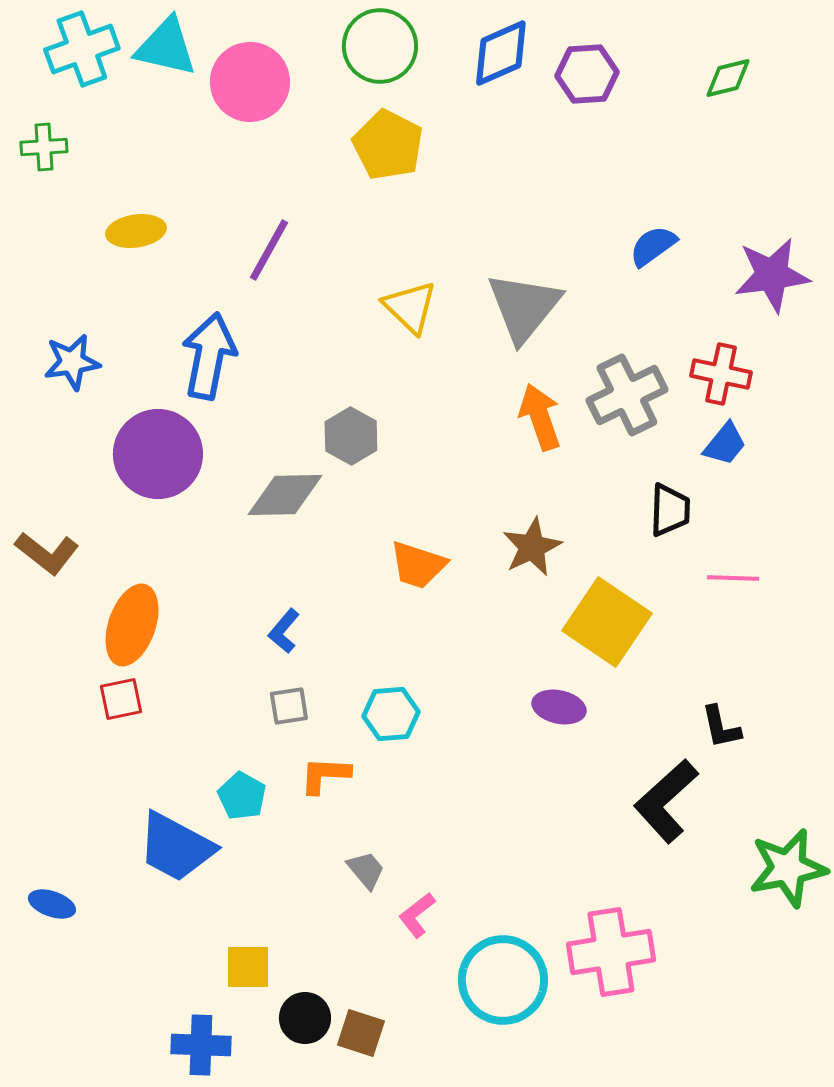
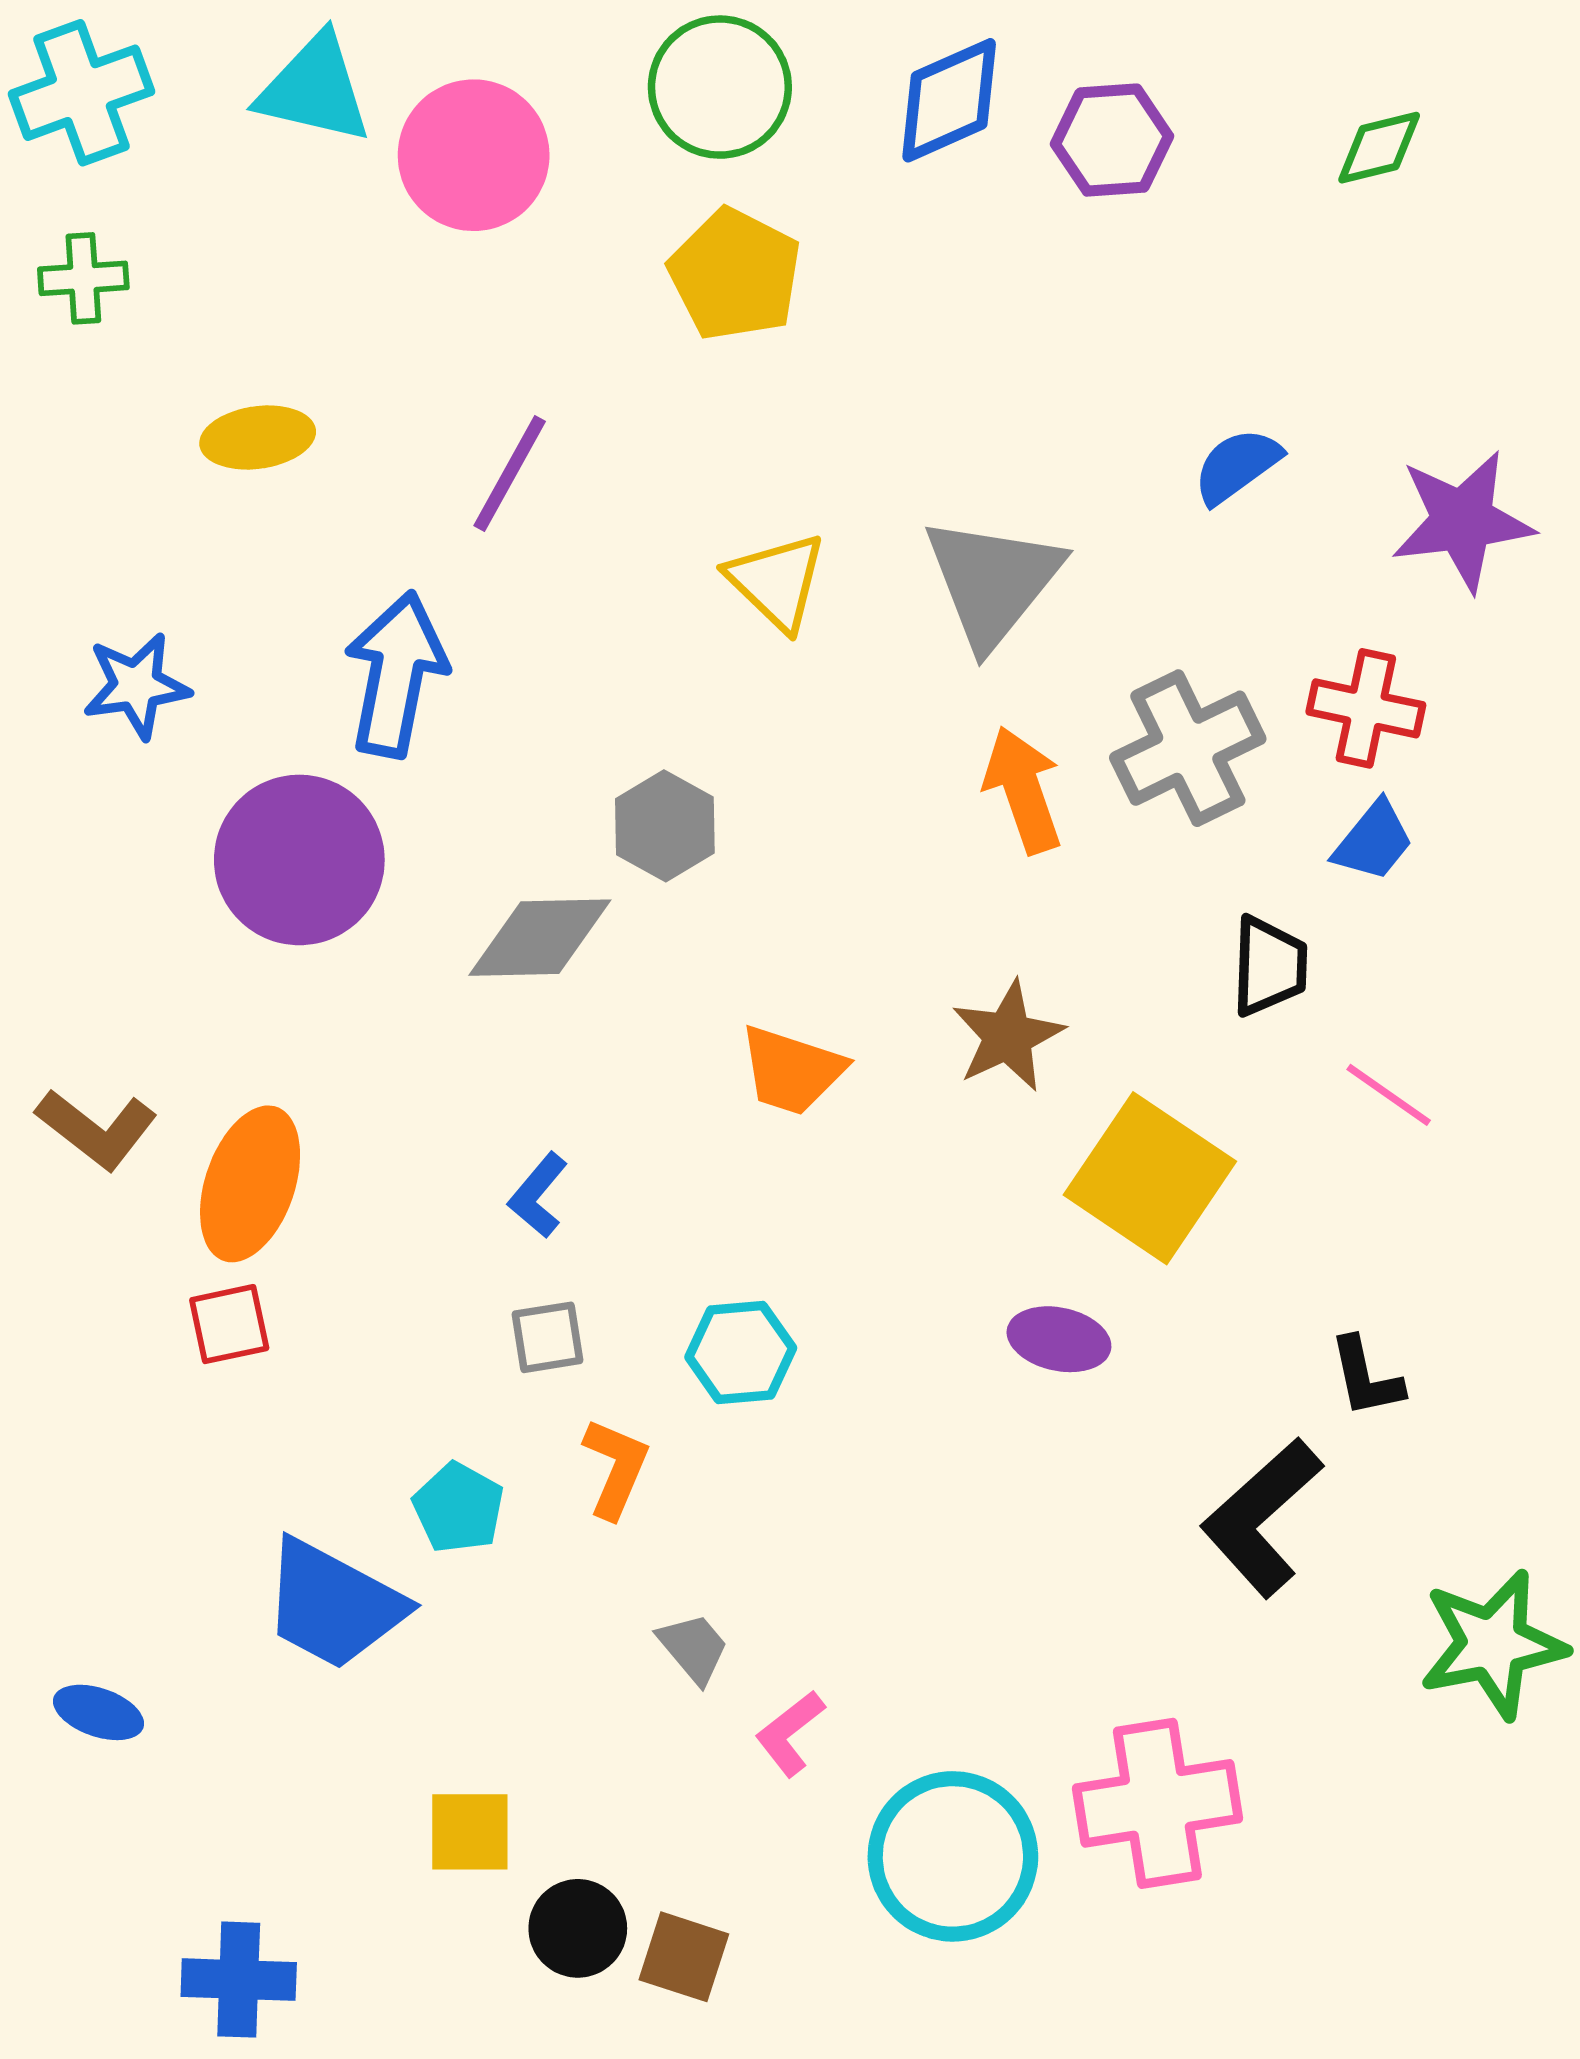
cyan cross: (82, 49) -> (81, 93), moved
brown L-shape: (47, 553) -> (97, 1129), moved
pink line: (733, 578) -> (1389, 1095), turned 33
orange L-shape: (325, 775) -> (616, 1468), turned 110
blue cross: (201, 1045) -> (239, 1980), moved

